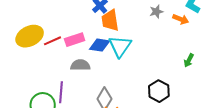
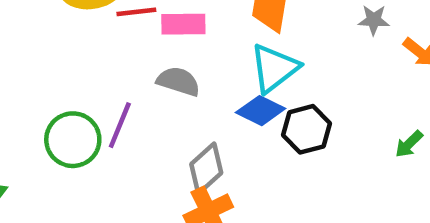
blue diamond: (100, 45) -> (261, 111), moved
black hexagon: (159, 91) -> (306, 129), moved

